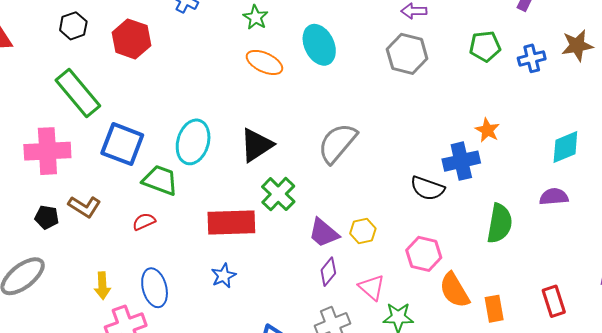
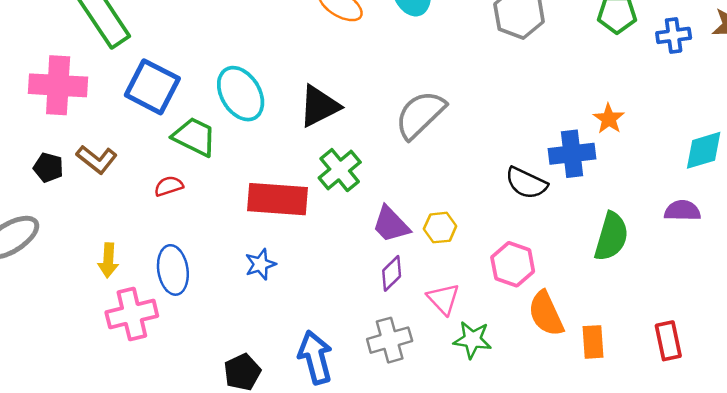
cyan ellipse: (193, 142) -> (241, 94), turned -54

